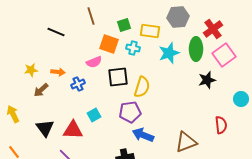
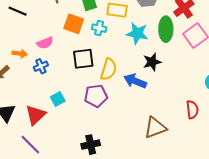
cyan star: (169, 53) -> (137, 33), turned 30
pink semicircle: (94, 62) -> (45, 43), moved
black star: (207, 80) -> (152, 62), moved
red triangle: (73, 130) -> (36, 115), turned -45
blue arrow: (143, 135) -> (135, 81), moved

